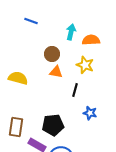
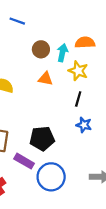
cyan arrow: (71, 32) -> (62, 53), moved
brown circle: (52, 54) -> (41, 49), moved
black line: (75, 90) -> (78, 99), moved

